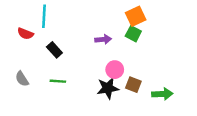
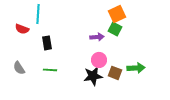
purple arrow: (103, 39) -> (97, 37), moved
black rectangle: (54, 50) -> (47, 43), turned 32
green arrow: (162, 94) -> (136, 68), moved

